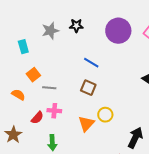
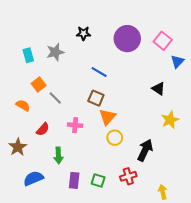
gray star: (50, 31) -> (55, 52), moved
gray line: (49, 88) -> (55, 98), turned 40
pink cross: (54, 111) -> (75, 125), moved
yellow circle: (105, 115) -> (115, 138), moved
orange triangle: (86, 124) -> (107, 117), moved

